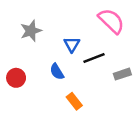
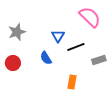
gray star: (31, 31) -> (17, 32), moved
orange rectangle: (74, 101) -> (72, 82), moved, turned 48

